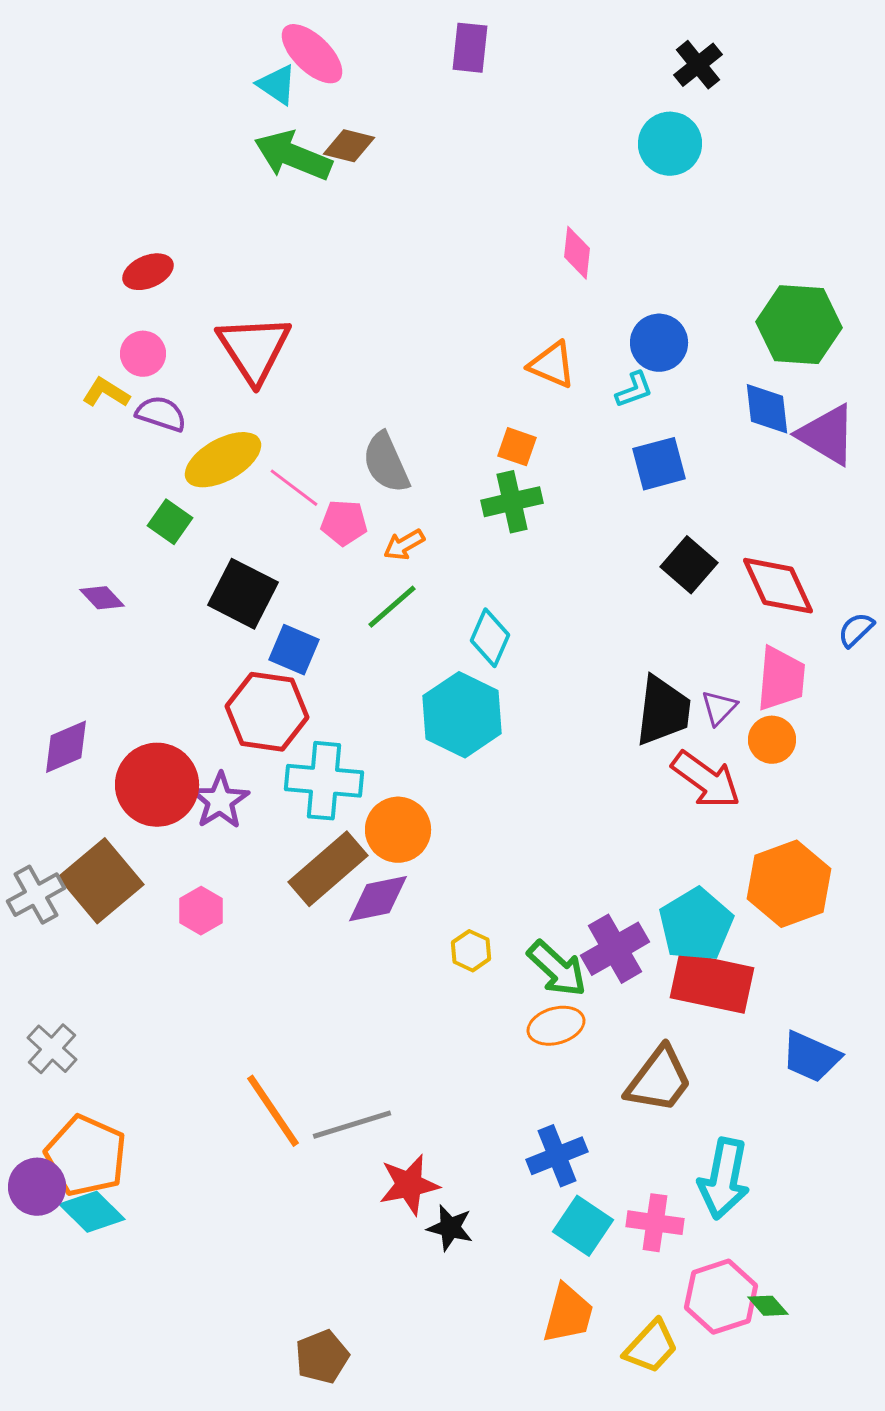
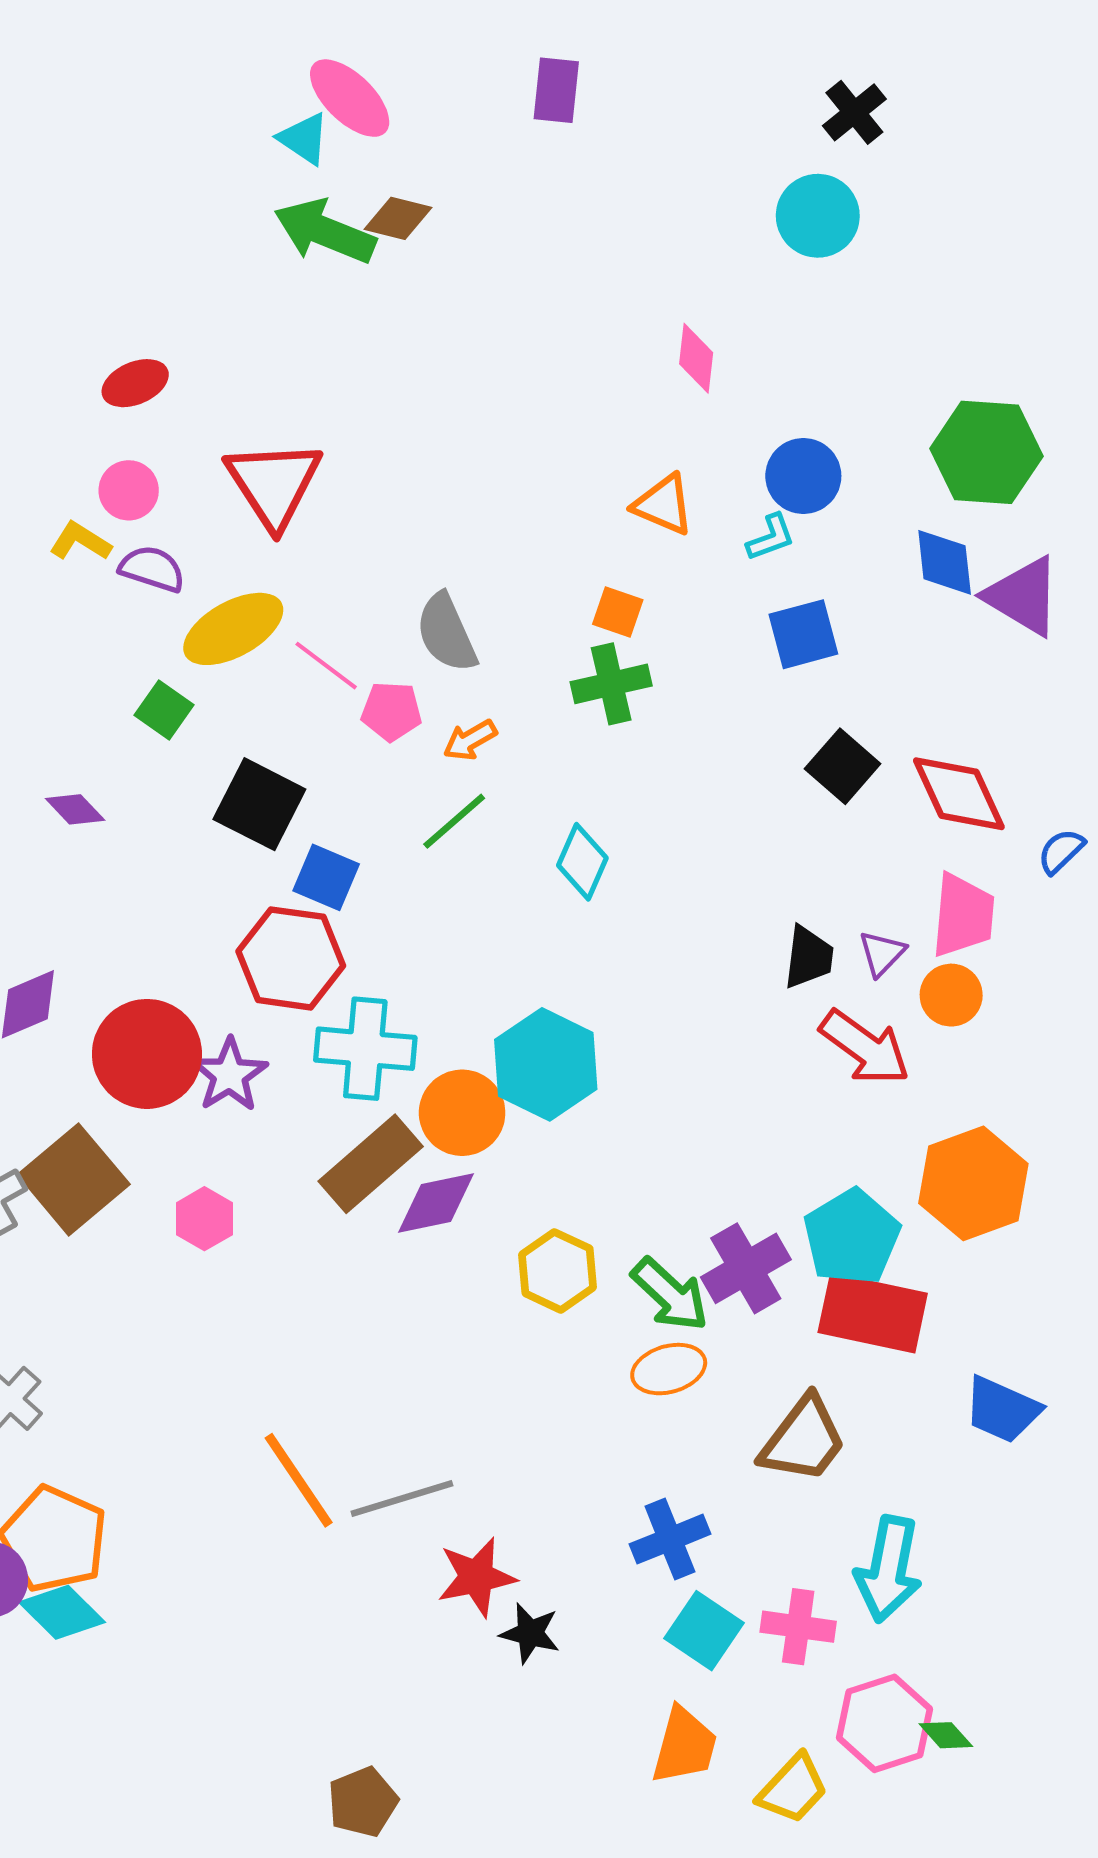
black trapezoid: (663, 711) -> (809, 957), size x0.7
cyan hexagon: (462, 715) -> (546, 1064), moved
yellow hexagon: (471, 951) -> (558, 1271), size x1.5

